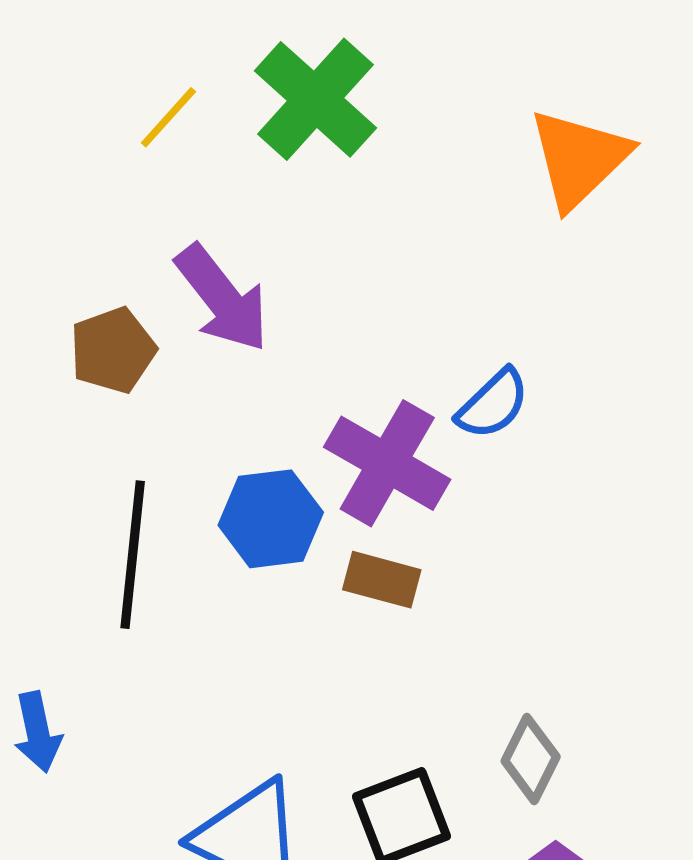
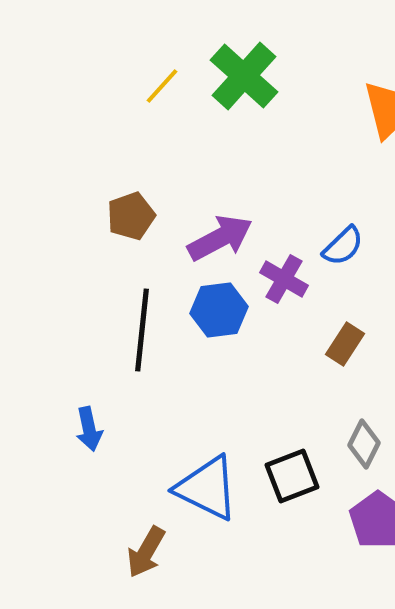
purple arrow: (222, 298) -> (220, 238), moved, turned -80
purple cross: (387, 463) -> (284, 279), size x0.7
brown rectangle: (382, 580) -> (345, 344), moved, turned -72

